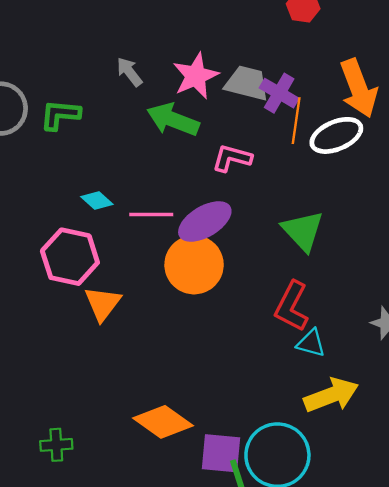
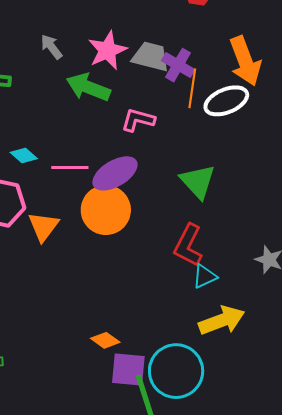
orange triangle: (103, 304) -> (43, 227), moved
cyan triangle: (311, 343) -> (205, 276), turned -40
orange diamond: (163, 422) -> (105, 340), moved, size x0.6

